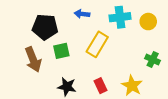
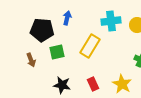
blue arrow: (82, 14) -> (67, 18), moved, turned 96
brown arrow: (33, 60) -> (31, 60), size x0.6

